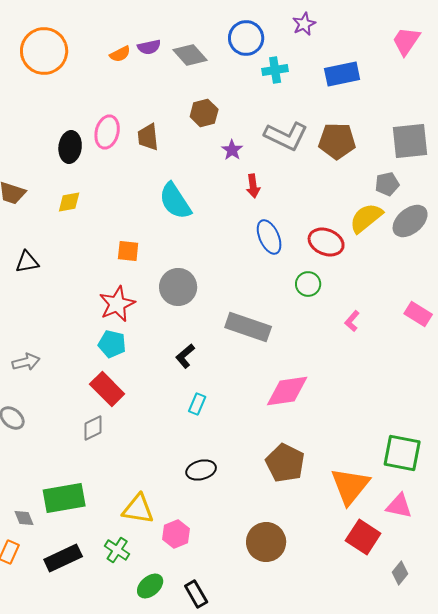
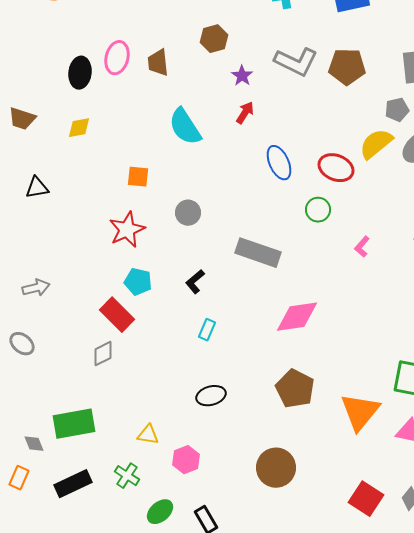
red arrow: (253, 186) -> (245, 113), moved, turned -140
gray circle: (178, 287) -> (188, 213), size x0.7
cyan pentagon: (112, 344) -> (138, 282), moved
yellow triangle: (138, 509) -> (148, 435), size x0.7
red square: (363, 537) -> (366, 499), moved

